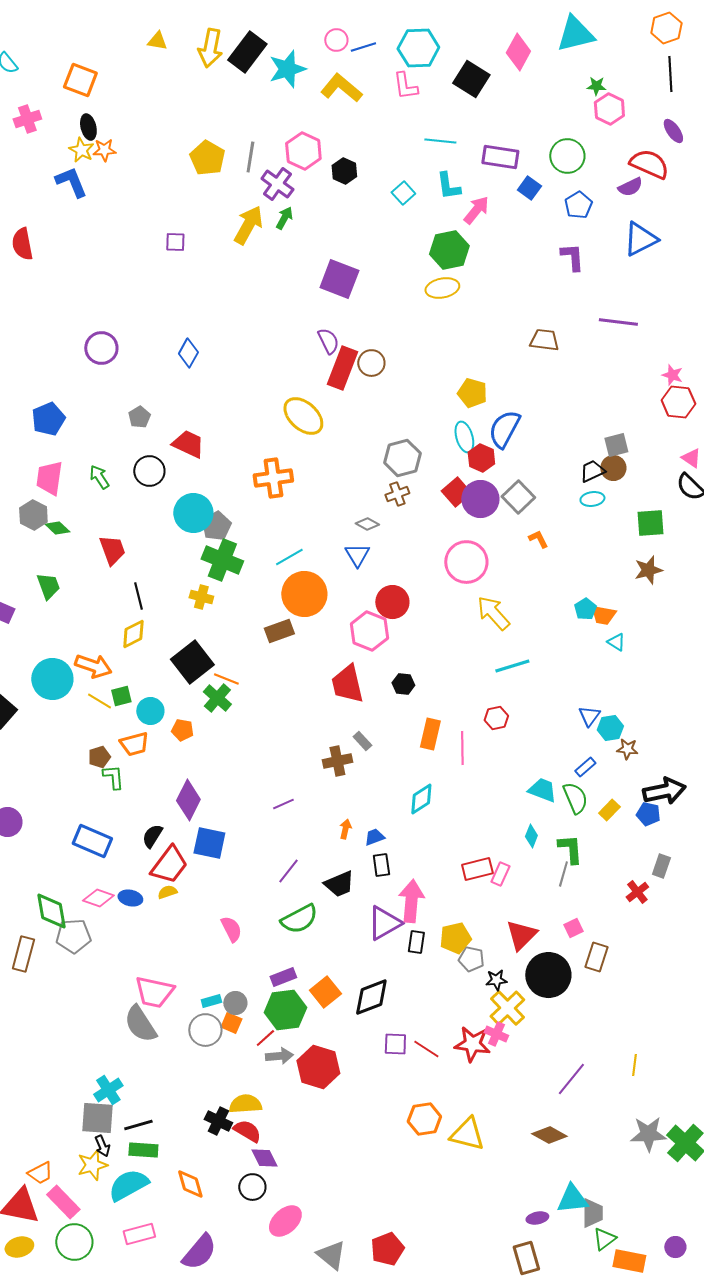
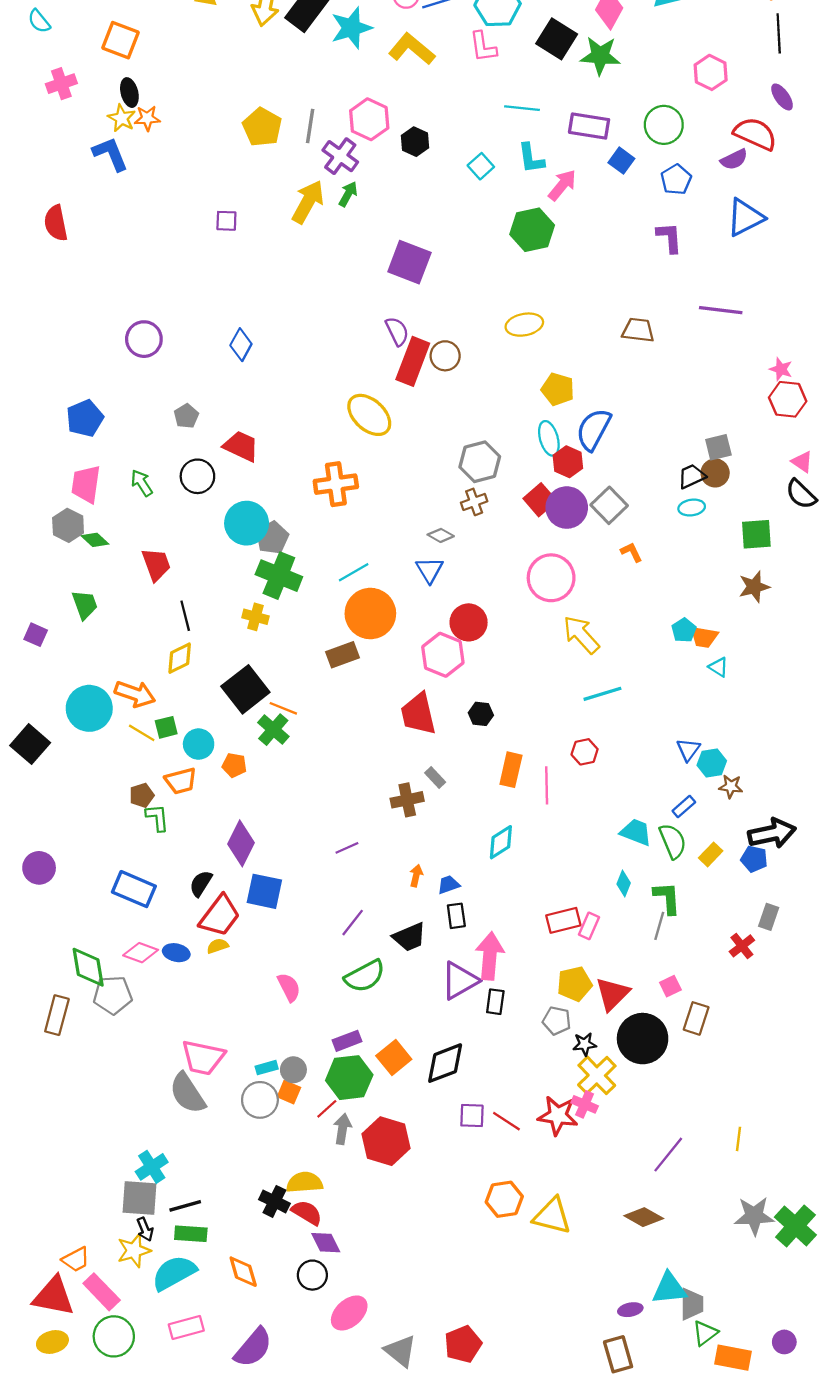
green star: (596, 86) -> (600, 56), moved, size x1.8
yellow ellipse: (442, 288) -> (524, 325), moved
yellow pentagon: (455, 938) -> (575, 984), moved
gray arrow: (279, 1056) -> (342, 1129), turned -76

